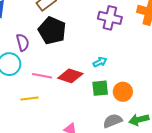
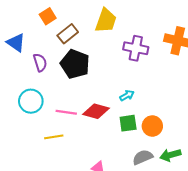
purple semicircle: (23, 42) -> (40, 62), moved

